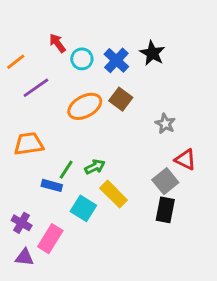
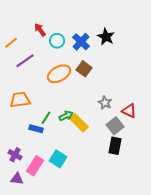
gray star: (165, 124) -> (105, 103), moved
yellow rectangle: (114, 194) -> (79, 123), moved
cyan square: (83, 208) -> (58, 159), moved

